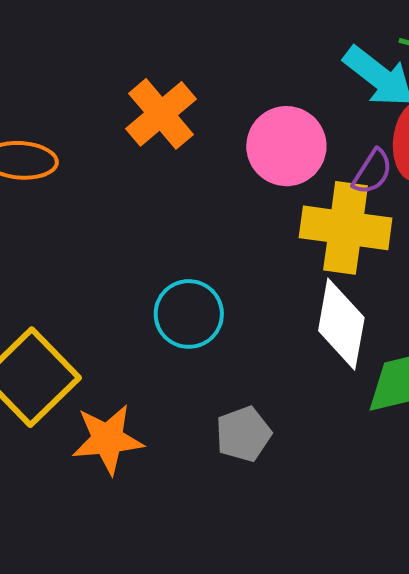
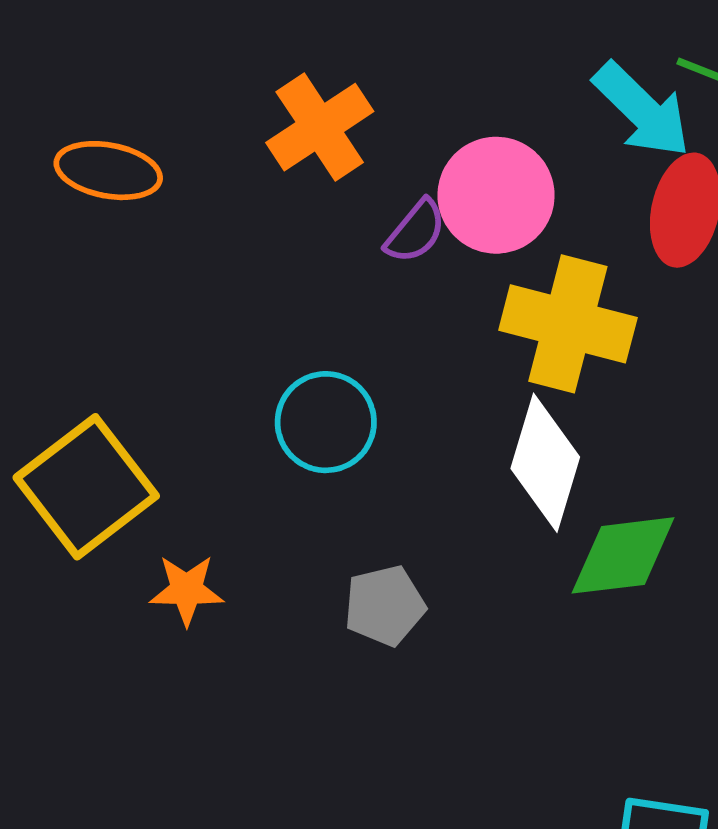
purple semicircle: (372, 172) -> (416, 231), moved
orange star: (108, 439) -> (187, 590), size x0.7

